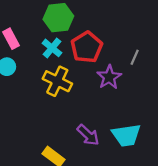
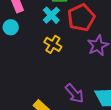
yellow cross: (57, 81) -> (53, 44), size x0.7

